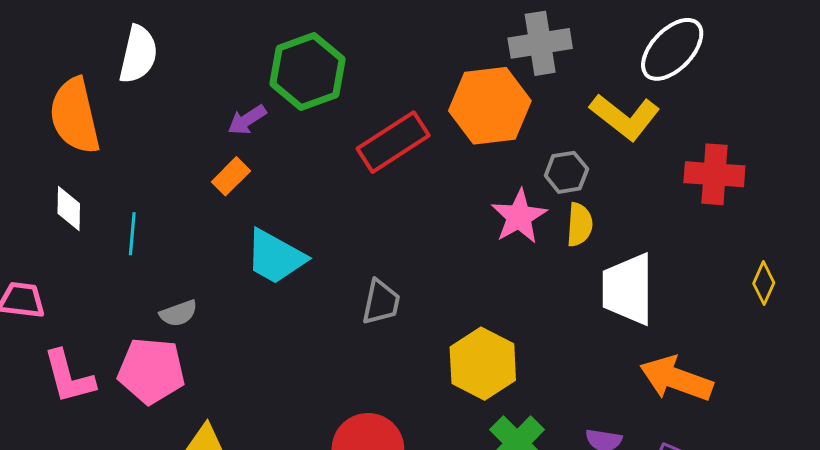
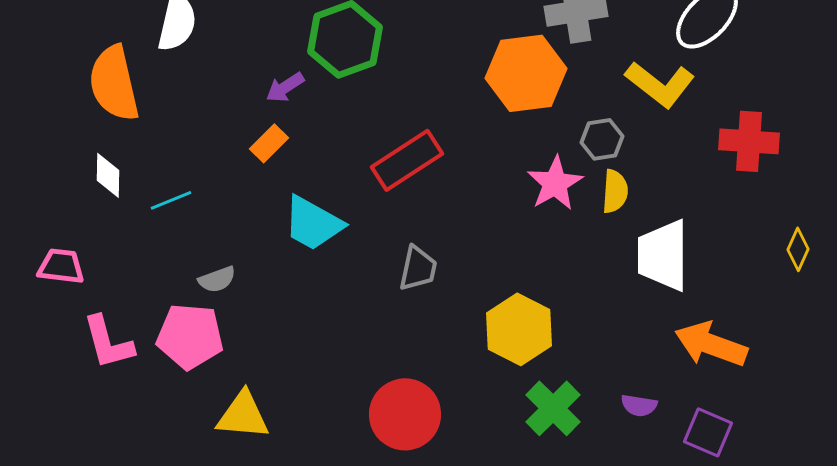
red rectangle: (393, 142) -> (407, 160), moved
cyan line: (132, 234) -> (171, 200), turned 63

